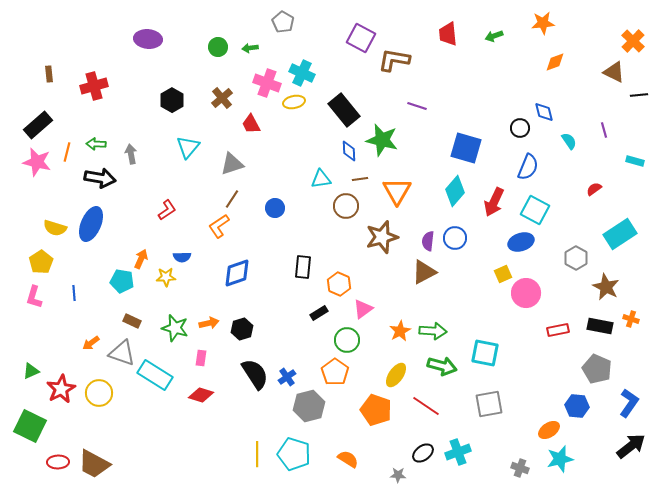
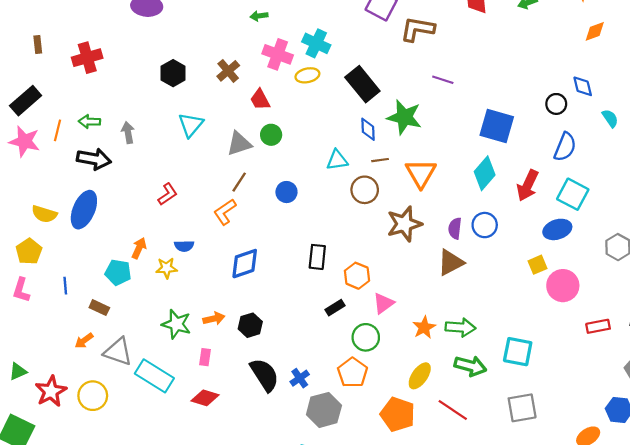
green circle: (218, 47) -> (271, 135), moved
brown rectangle: (132, 321) -> (99, 308), moved

